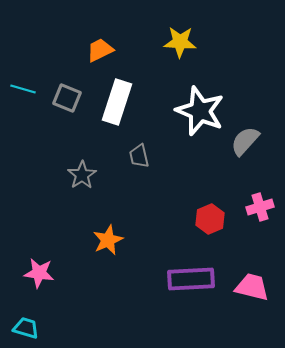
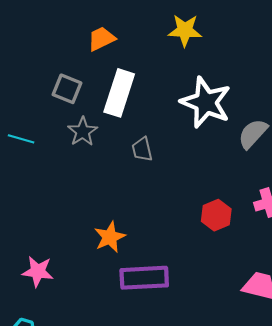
cyan line: (23, 89) -> (21, 139), moved
gray star: (82, 175) -> (83, 132), moved
purple rectangle: (191, 279) -> (144, 278), moved

